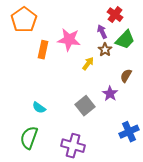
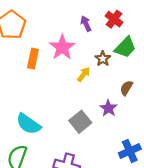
purple arrow: (102, 32) -> (86, 24), moved
pink star: (69, 40) -> (62, 47), turned 30
cyan semicircle: (39, 108) -> (28, 124), size x1.6

